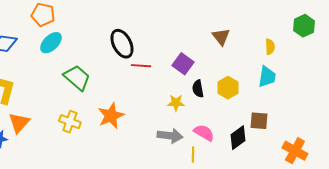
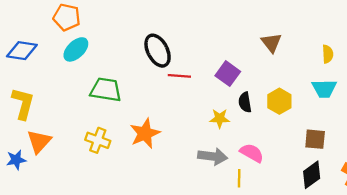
cyan trapezoid: (267, 77) -> (324, 89), turned 80
green trapezoid: (77, 78) -> (106, 90), turned -32
black diamond: (238, 138) -> (312, 175), moved

